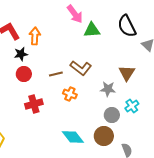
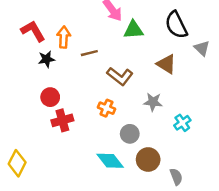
brown triangle: (127, 73) -> (166, 64), moved, turned -30
red circle: (24, 74) -> (50, 97), moved
brown line: (56, 74) -> (89, 53), moved
gray circle: (112, 115) -> (130, 134), moved

